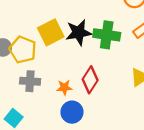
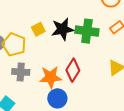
yellow square: (51, 32) -> (38, 29), size x0.6
orange star: (64, 87) -> (51, 77), size x1.6

